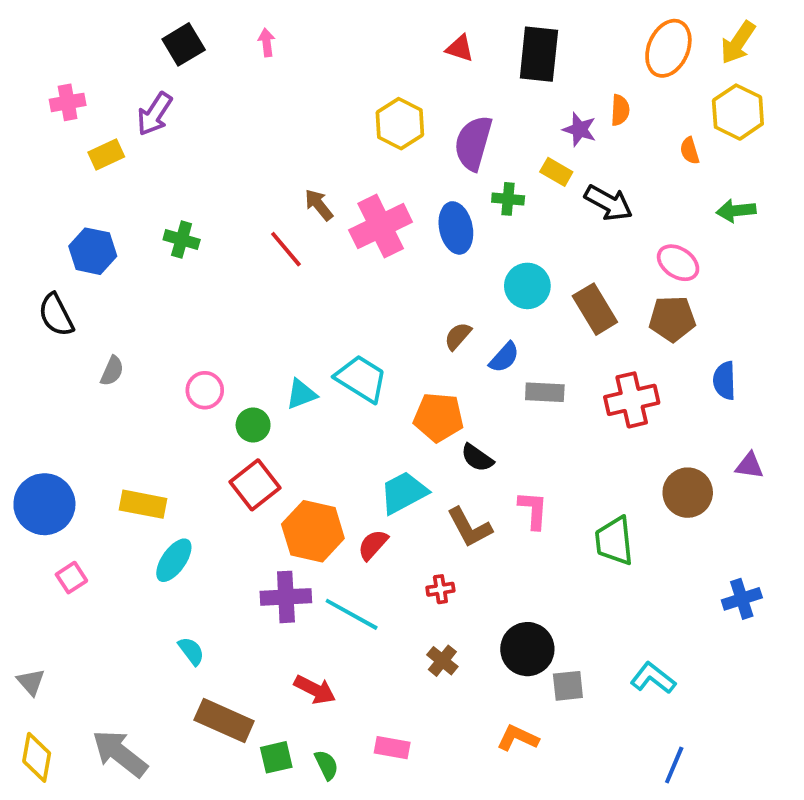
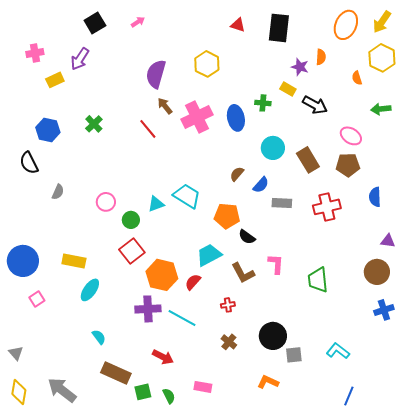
pink arrow: (267, 43) -> (138, 22), turned 64
purple semicircle: (473, 143) -> (156, 74), moved
green cross: (182, 240) -> (94, 124), turned 30
brown circle: (688, 493) -> (377, 272), moved

